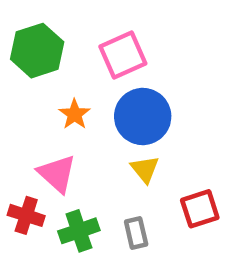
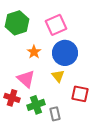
yellow triangle: (145, 169) -> (58, 76), moved
red square: (200, 209) -> (80, 94), moved, turned 30
gray rectangle: (136, 233) -> (55, 114), moved

